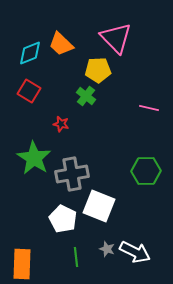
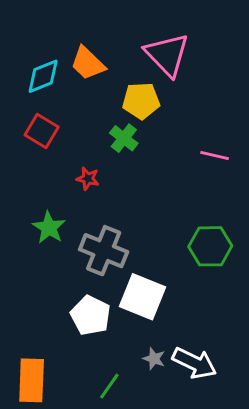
green star: (34, 158) -> (49, 228), size x0.7
gray cross: (72, 174) -> (104, 251), turned 32
green line: (76, 257) -> (109, 386), moved, turned 42

